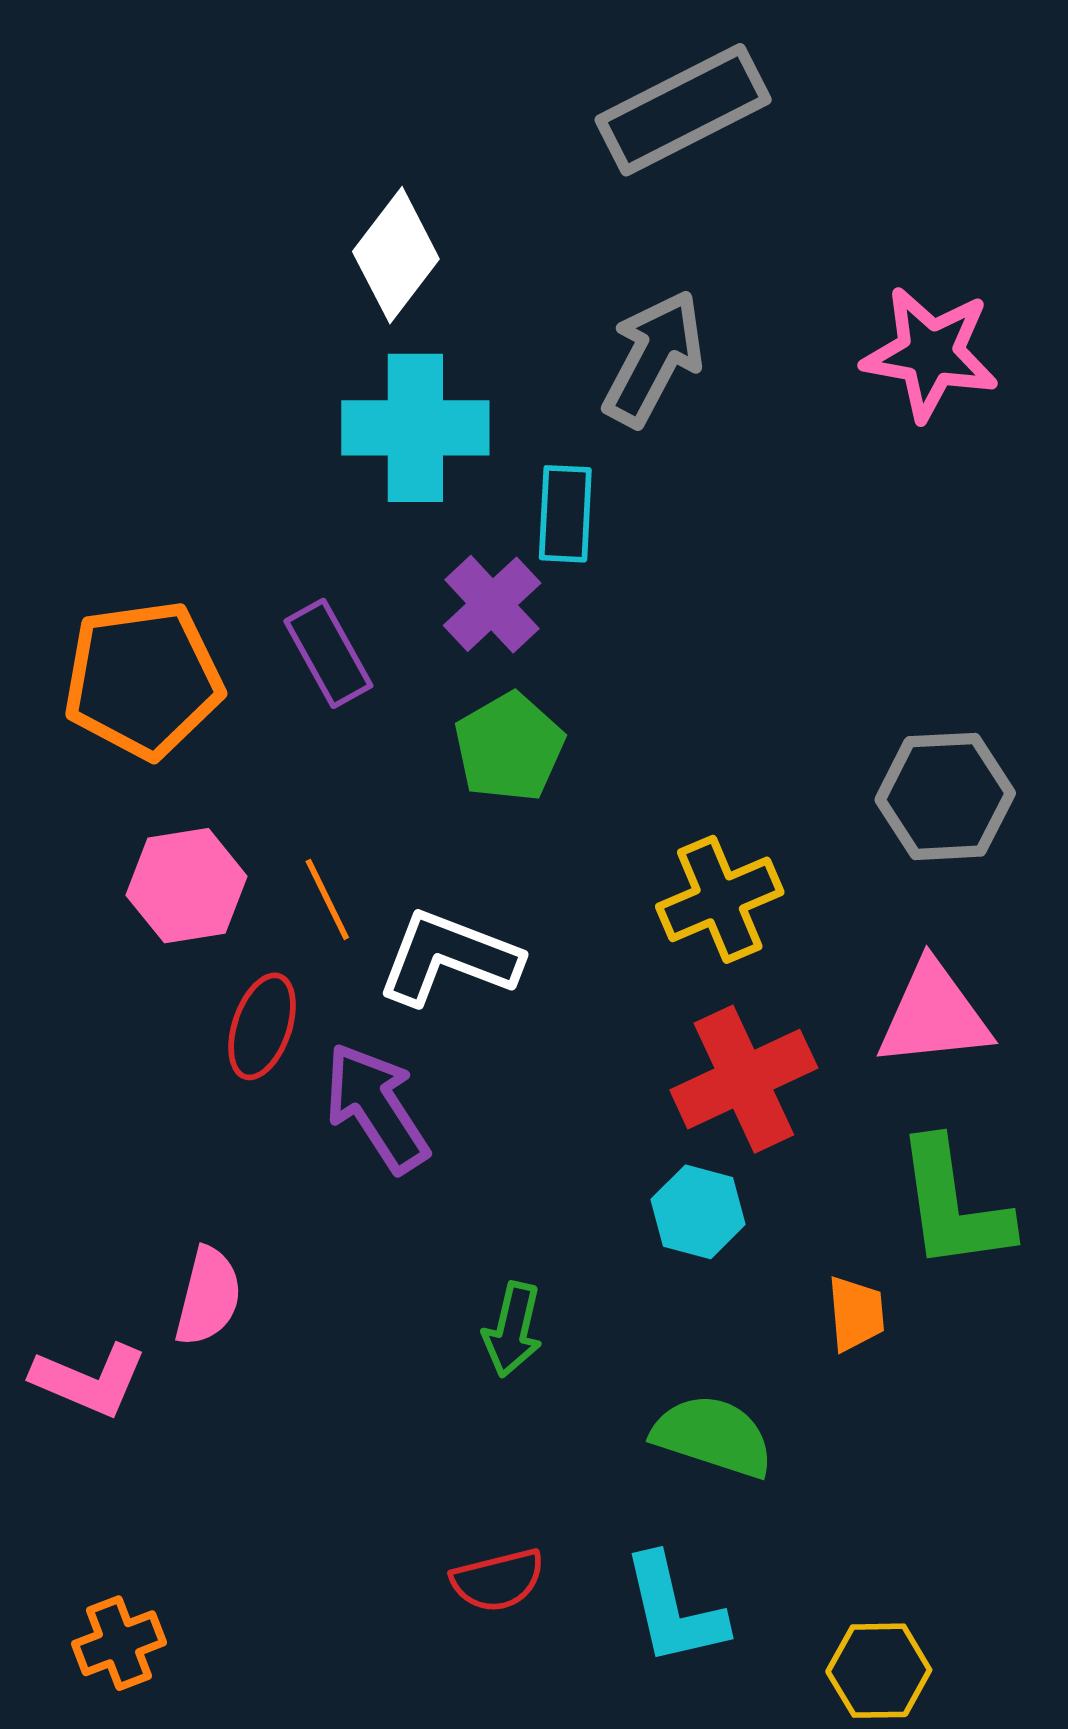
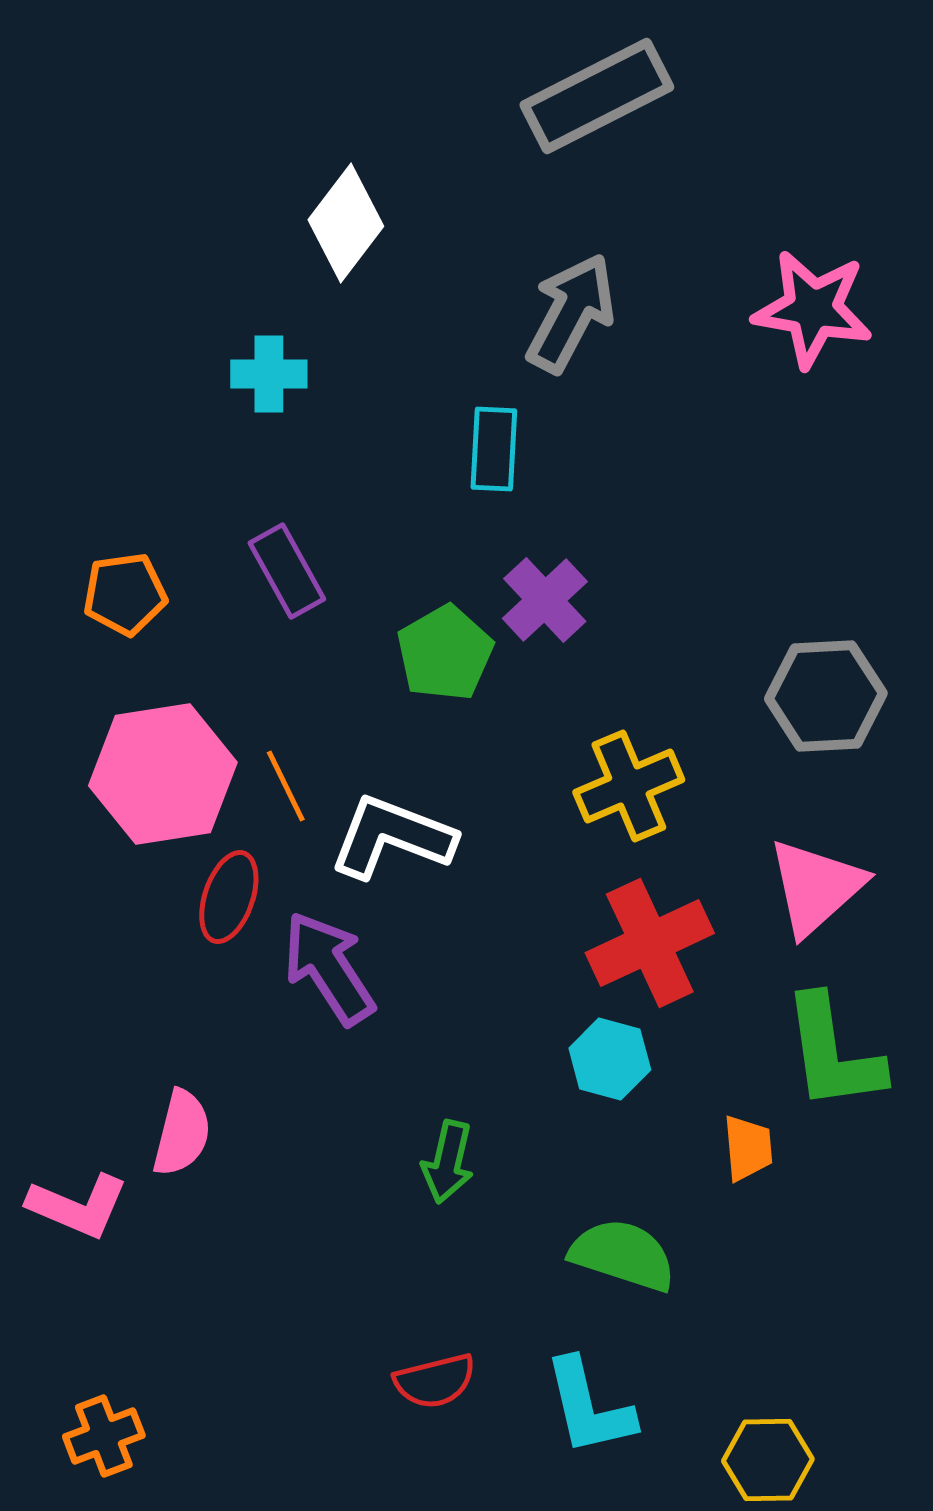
cyan cross: (415, 428) -> (269, 374), moved, size x0.6
purple cross: (492, 604) -> (545, 600), moved
orange pentagon: (143, 680) -> (125, 594), size x0.6
pink hexagon: (187, 886) -> (163, 774), size x1.4
pink triangle: (934, 1015) -> (816, 887), turned -36

